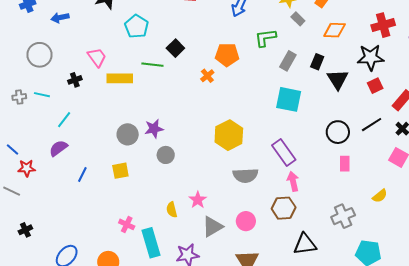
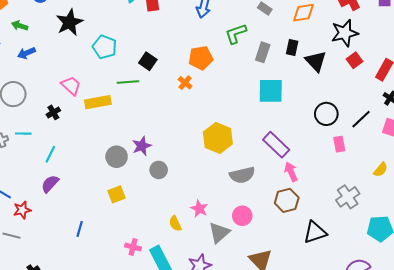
black line: (372, 125) -> (361, 119), moved
blue line: (82, 174) -> (80, 229), moved
pink circle: (246, 221) -> (242, 216), moved

